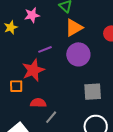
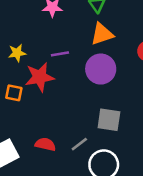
yellow star: (11, 27) -> (17, 53), moved
red semicircle: (38, 103) -> (45, 144), moved
gray line: (51, 117) -> (79, 144), moved

